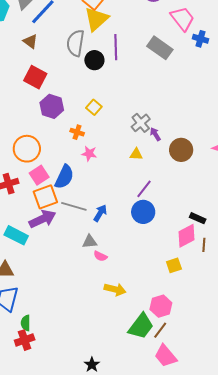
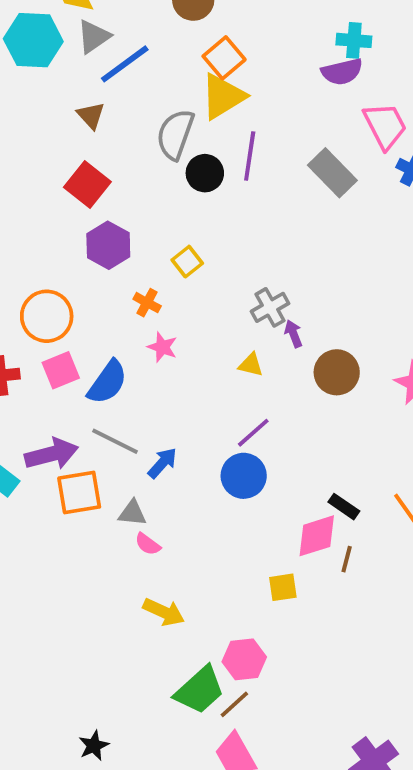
orange square: (45, 197) -> (79, 492), moved

